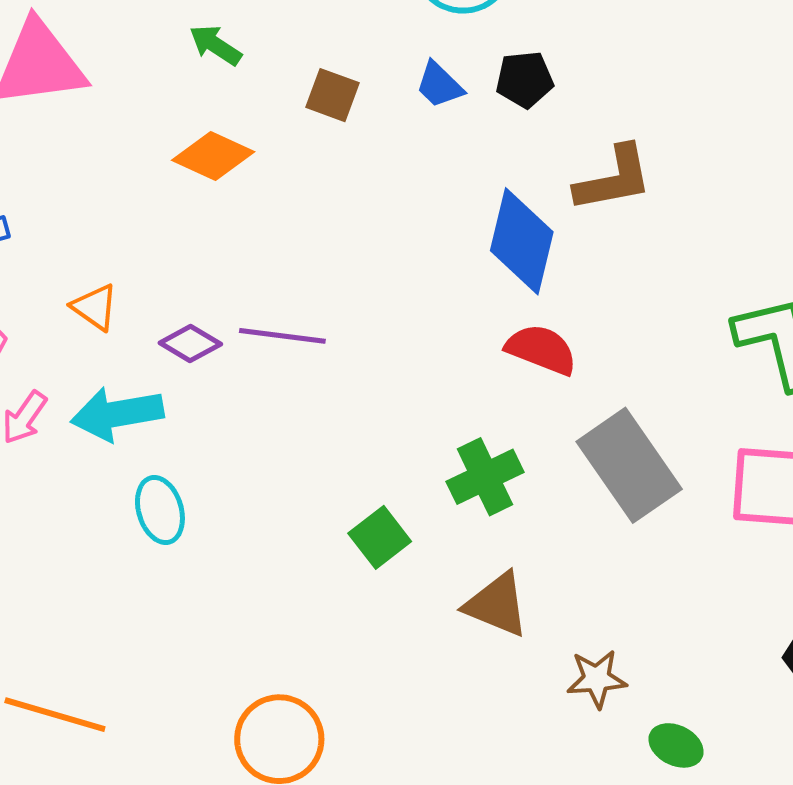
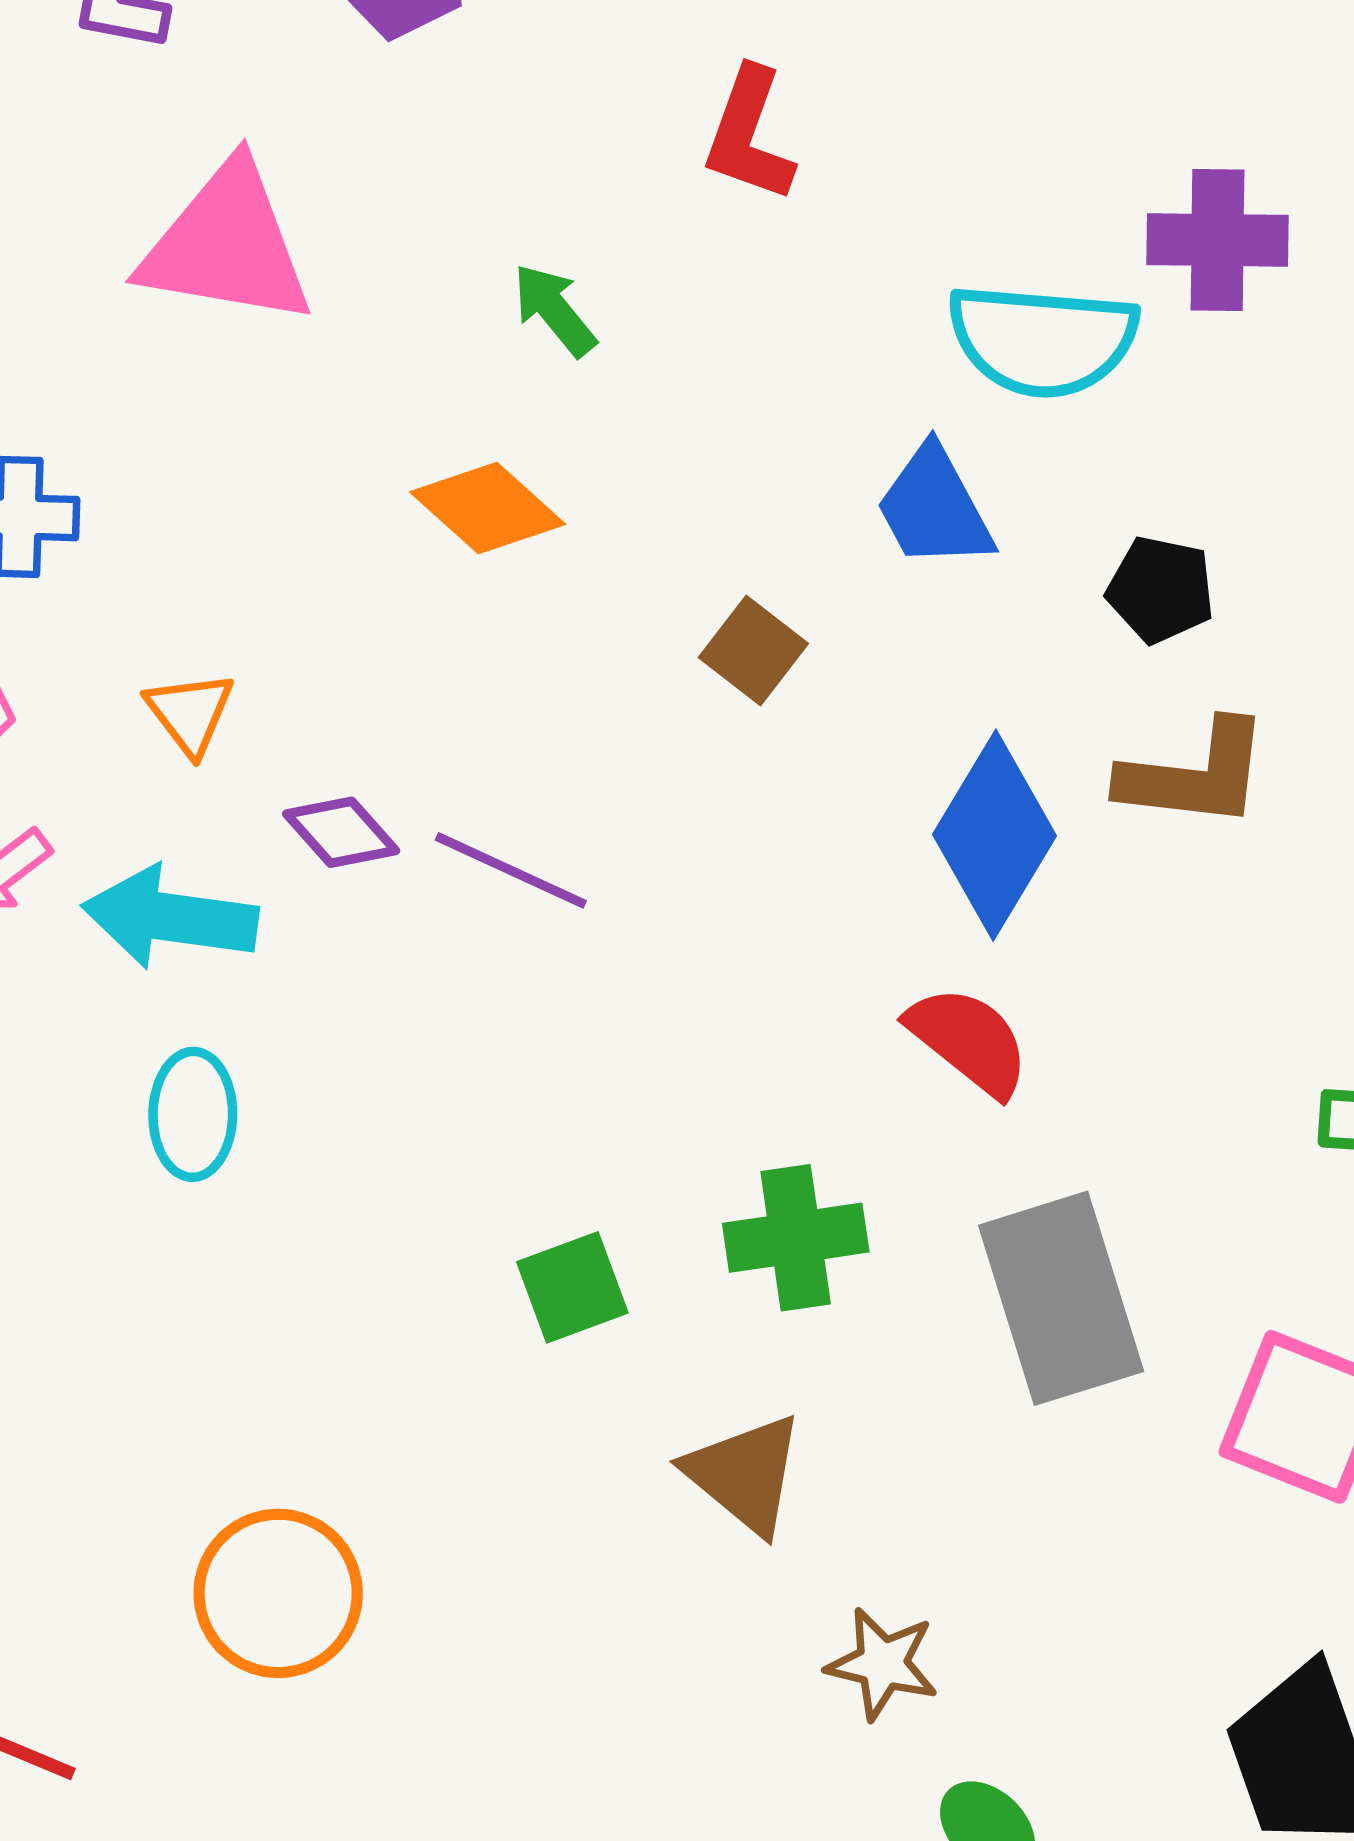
black pentagon: (525, 79) -> (1161, 590), moved
blue trapezoid: (439, 85) -> (934, 508), size x1.4
brown square: (333, 95) -> (753, 650), moved

